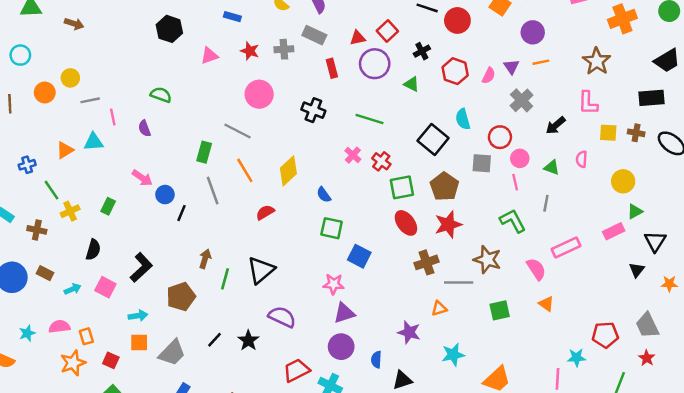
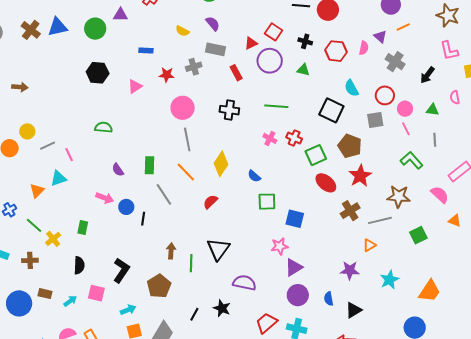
black cross: (422, 51) -> (305, 41), turned -32
purple semicircle: (144, 128) -> (118, 170), moved
gray line: (238, 131) -> (187, 139), moved, turned 65

